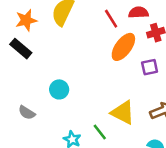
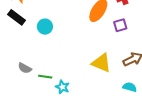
cyan circle: (59, 89) -> (45, 27), moved
green line: (100, 132) -> (45, 77), moved, turned -40

